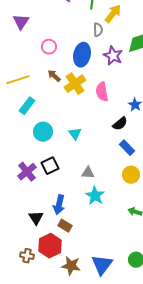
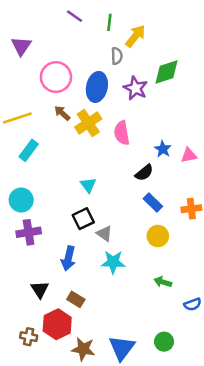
pink circle: (49, 47) -> (56, 77), size x1.6
cyan circle: (43, 132) -> (21, 200), moved
black square: (50, 166) -> (83, 219), moved
purple cross: (27, 172) -> (29, 232), turned 30
gray triangle: (88, 173) -> (104, 234), turned 32
cyan star: (95, 196) -> (113, 262), turned -30
blue arrow: (59, 205) -> (68, 258), moved

